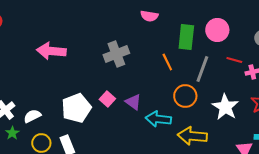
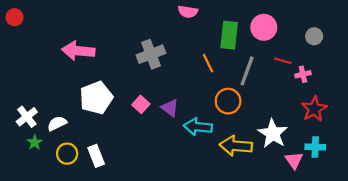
white star: (225, 107) -> (273, 134), moved
white pentagon: (76, 108) -> (96, 98), moved

